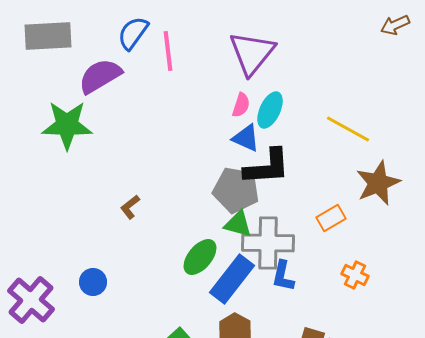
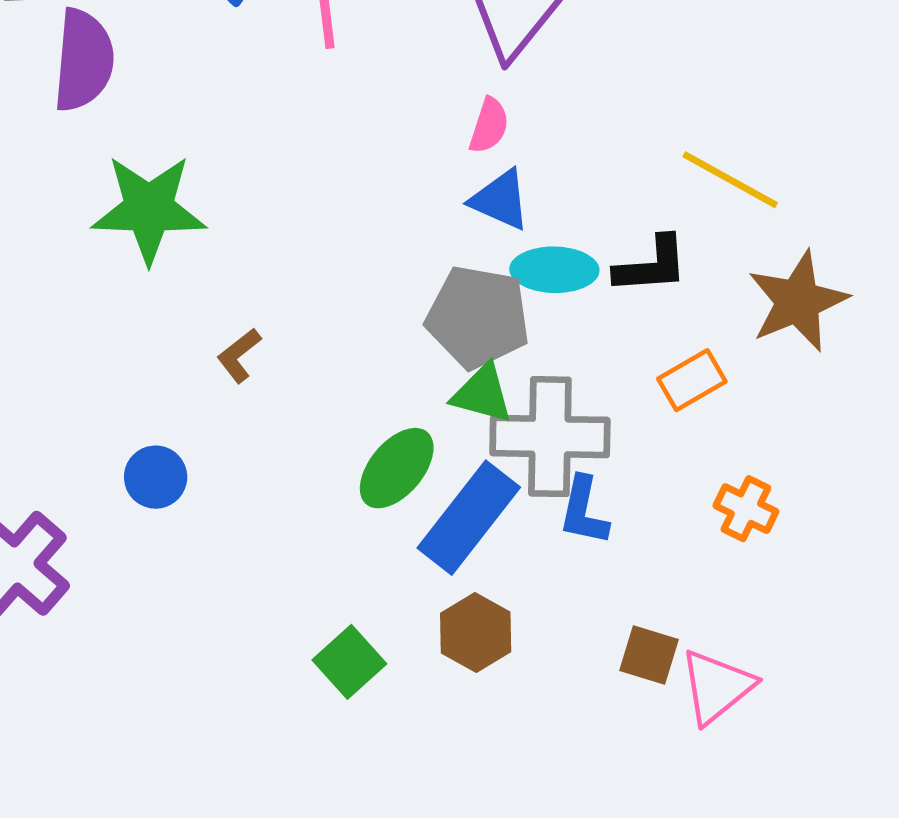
purple semicircle: (100, 76) -> (83, 60), moved, turned 126
cyan ellipse: (270, 110) -> (554, 270), moved, turned 66
green star: (67, 125) -> (149, 209), moved
black L-shape: (267, 167) -> (651, 265), moved, size x0.7
blue circle: (93, 282) -> (156, 477), moved

